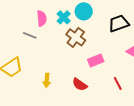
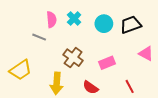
cyan circle: (84, 11) -> (104, 24), moved
brown cross: (76, 37) -> (73, 58), moved
yellow arrow: (47, 80) -> (57, 83), size x1.5

